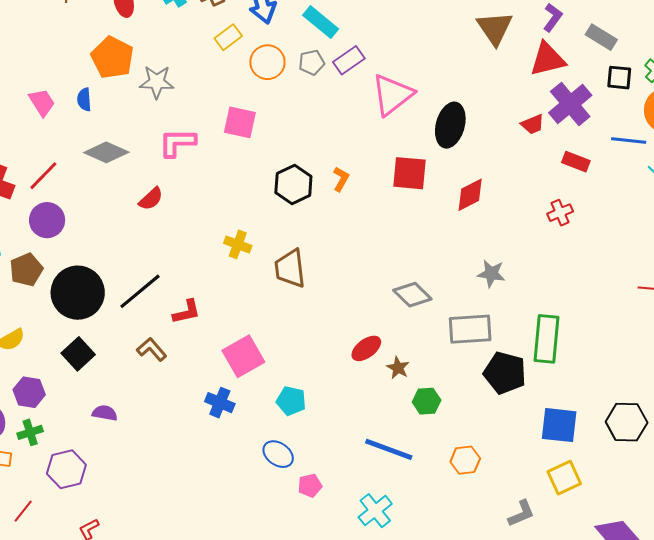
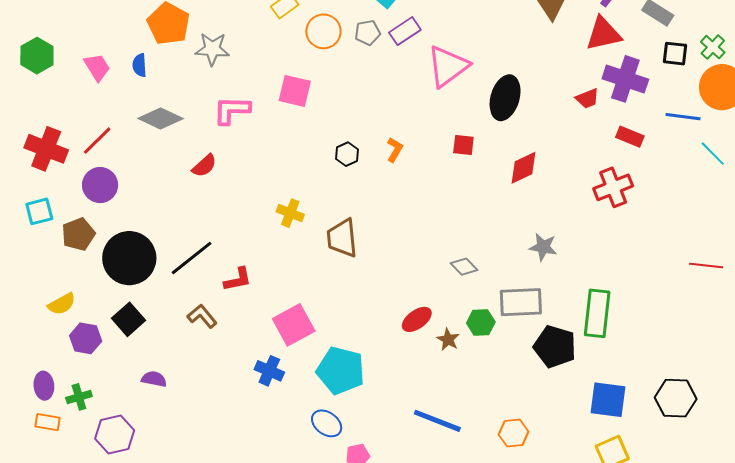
purple cross: (570, 104) -> (625, 79), turned -33
red square: (410, 173) -> (463, 145), size x0.6
black hexagon: (293, 184) -> (347, 154), size x0.6
red cross: (560, 213) -> (613, 187), size x1.5
gray diamond: (412, 295) -> (464, 267), size x0.7
purple hexagon: (29, 392) -> (86, 338), moved
cyan pentagon: (291, 401) -> (341, 370), size x1.6
green hexagon: (427, 401) -> (481, 322), moved

